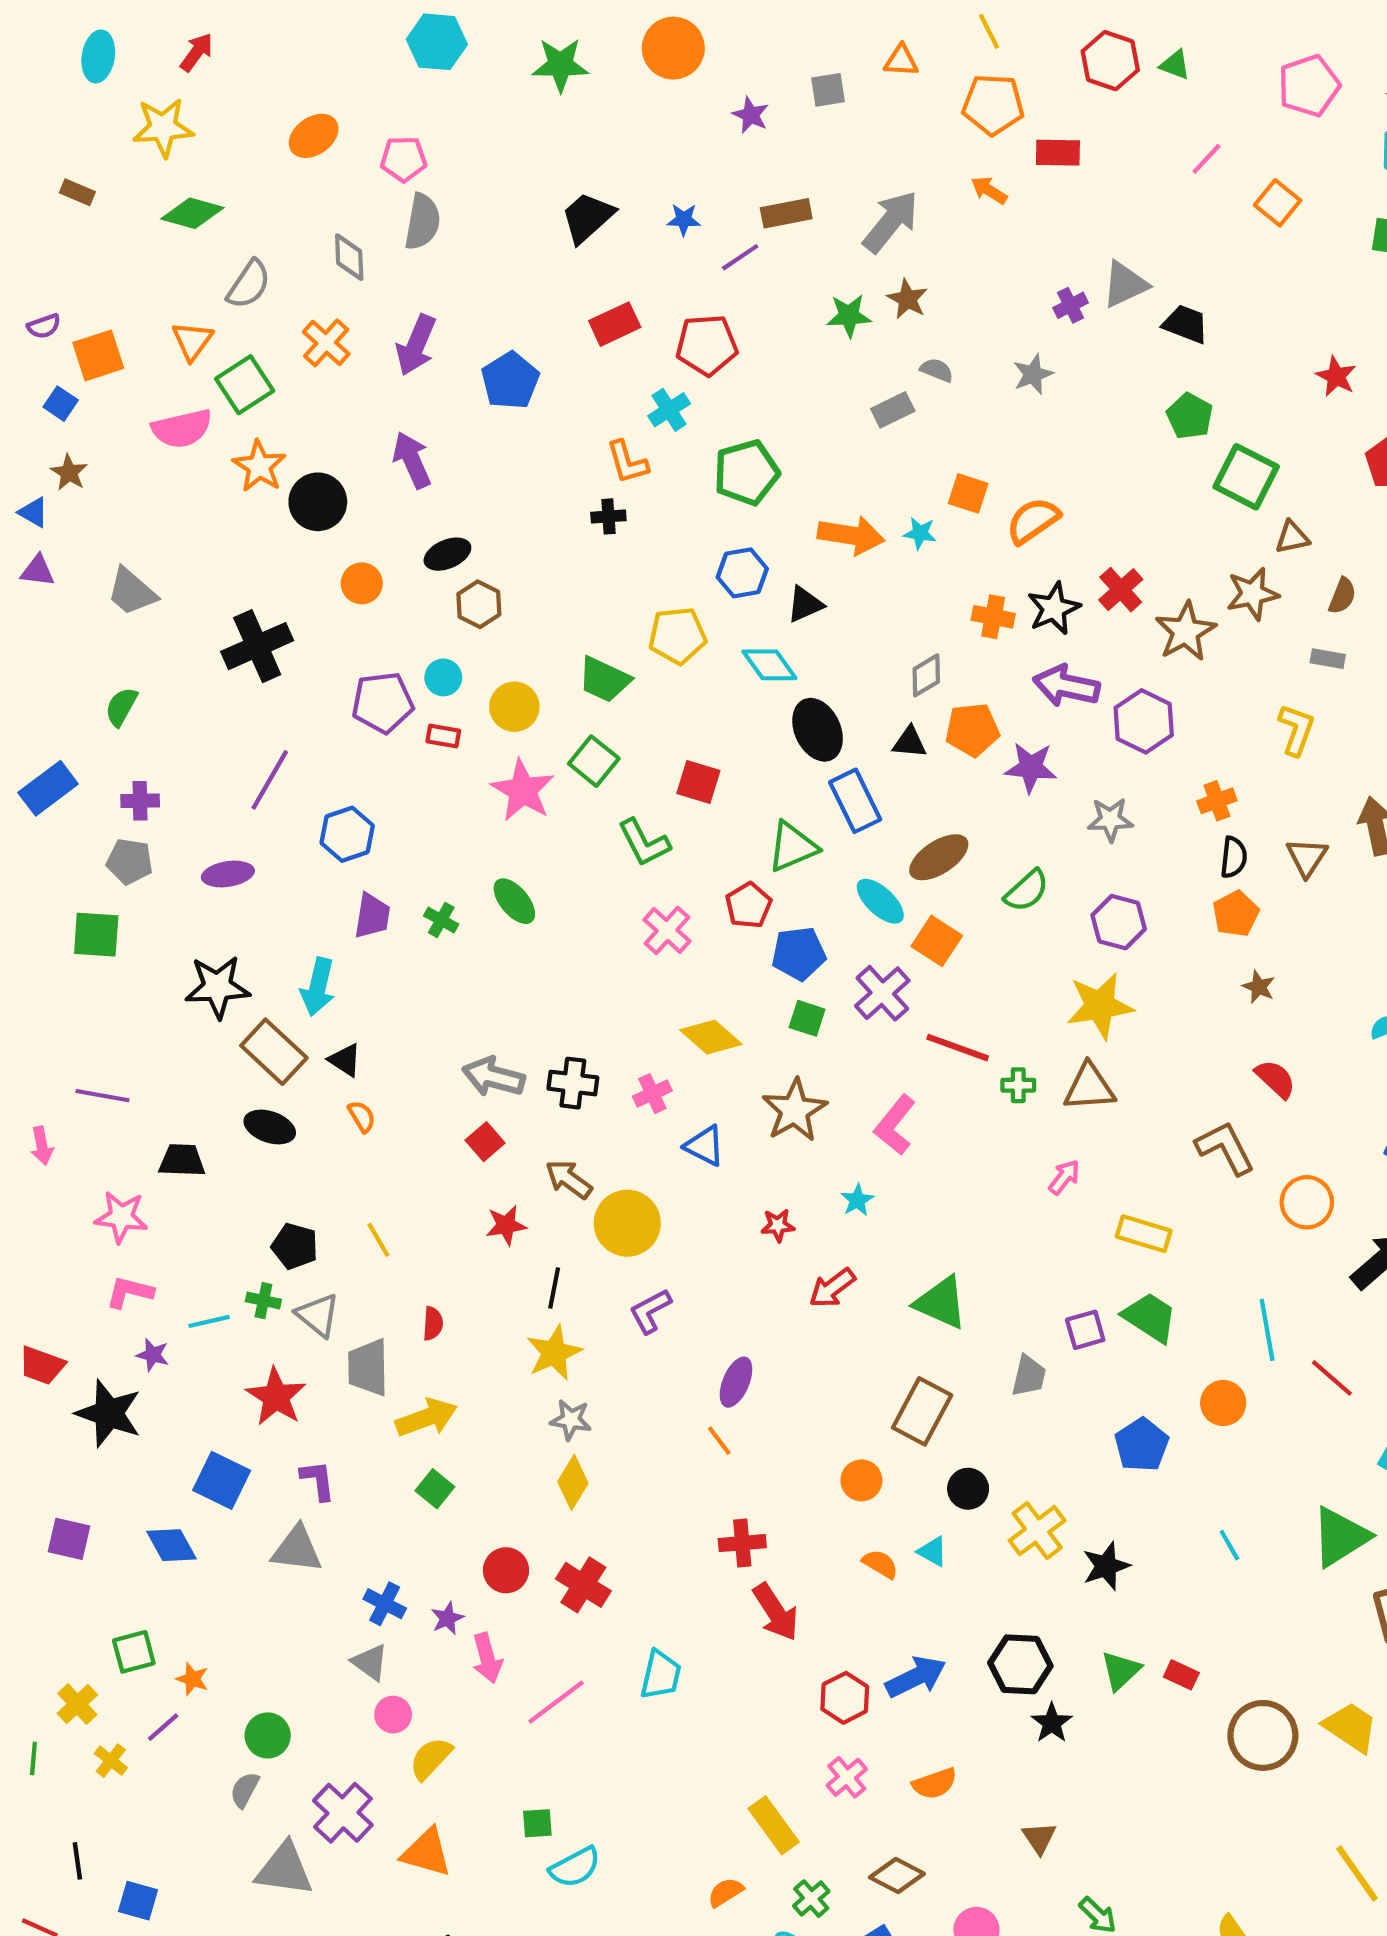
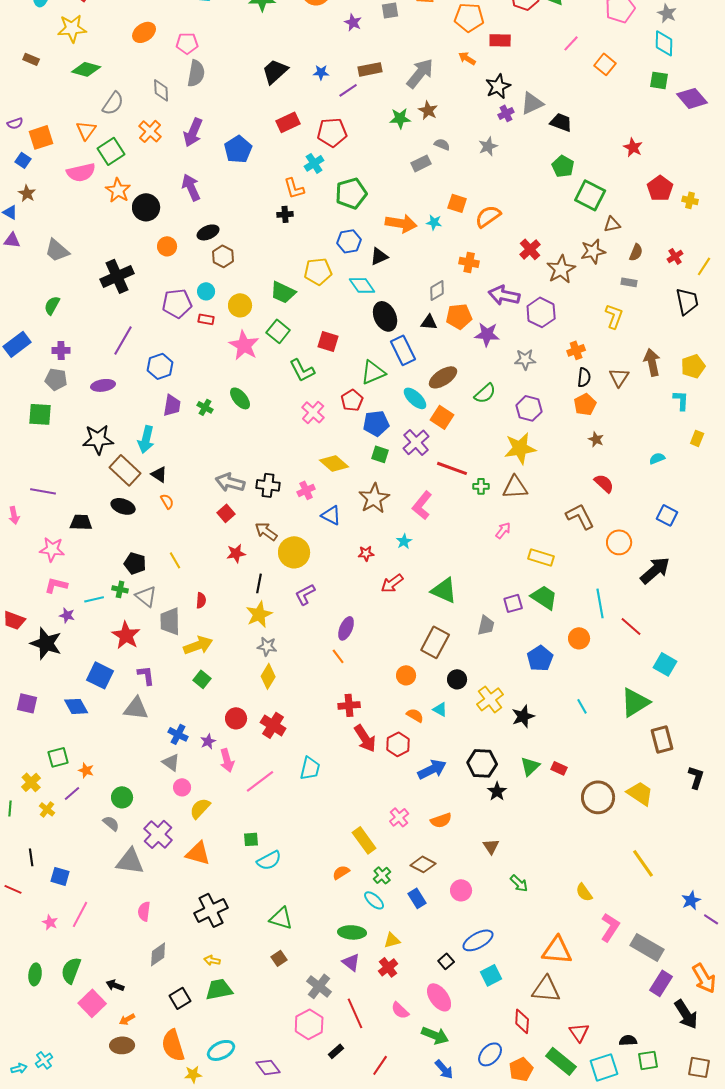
black star: (1054, 608) -> (498, 86), moved
red hexagon: (845, 1698) -> (398, 744), moved
gray semicircle: (245, 1790) -> (111, 823), turned 102

